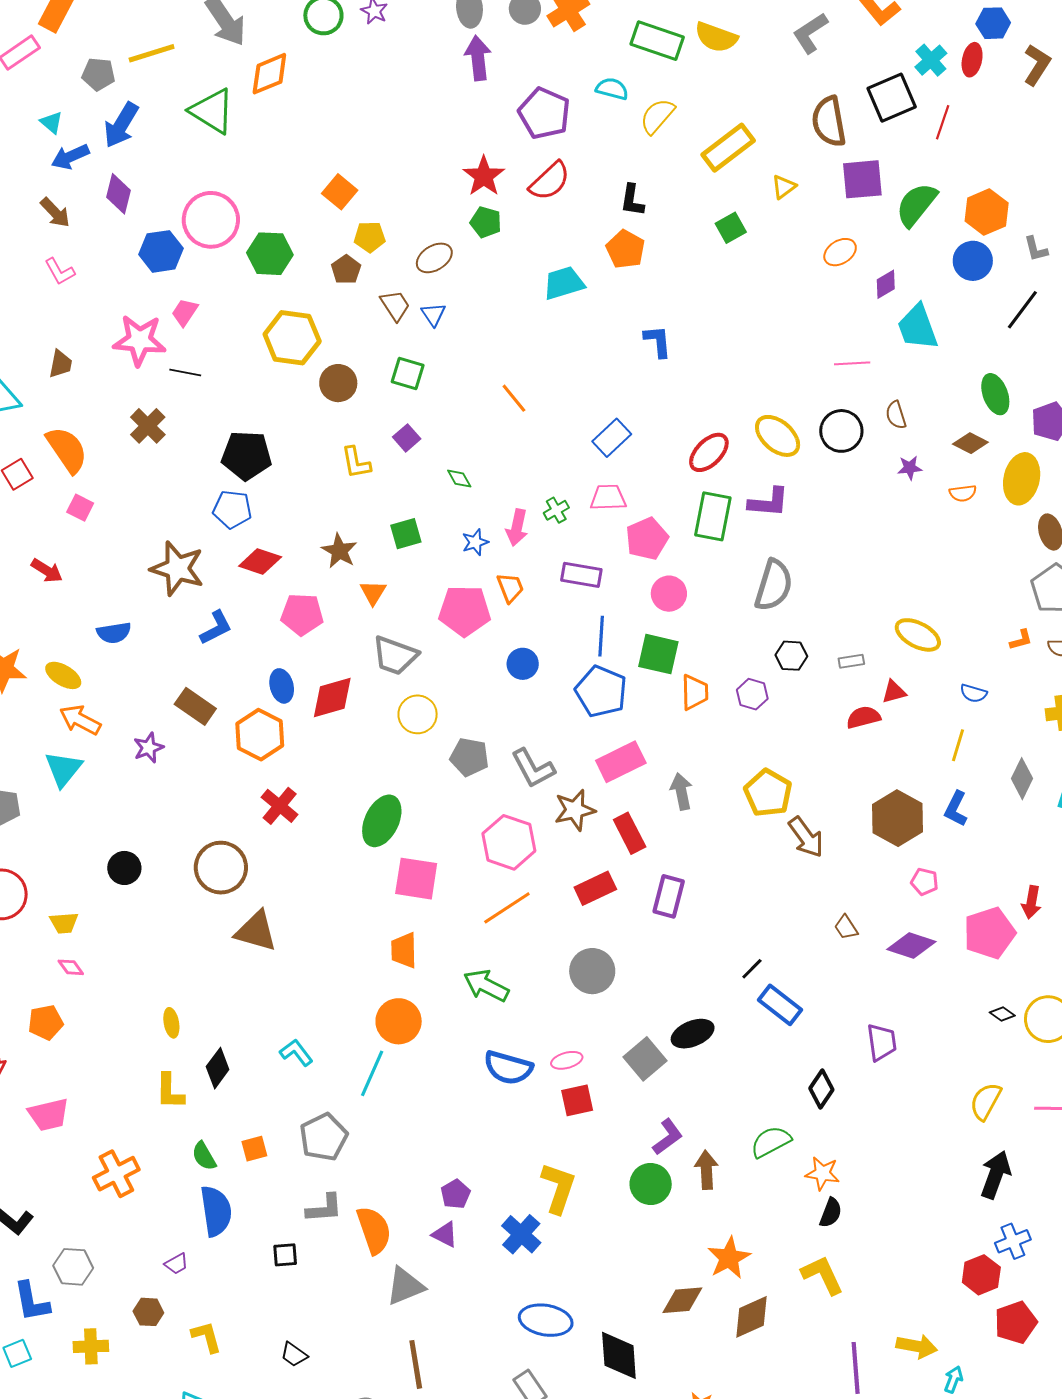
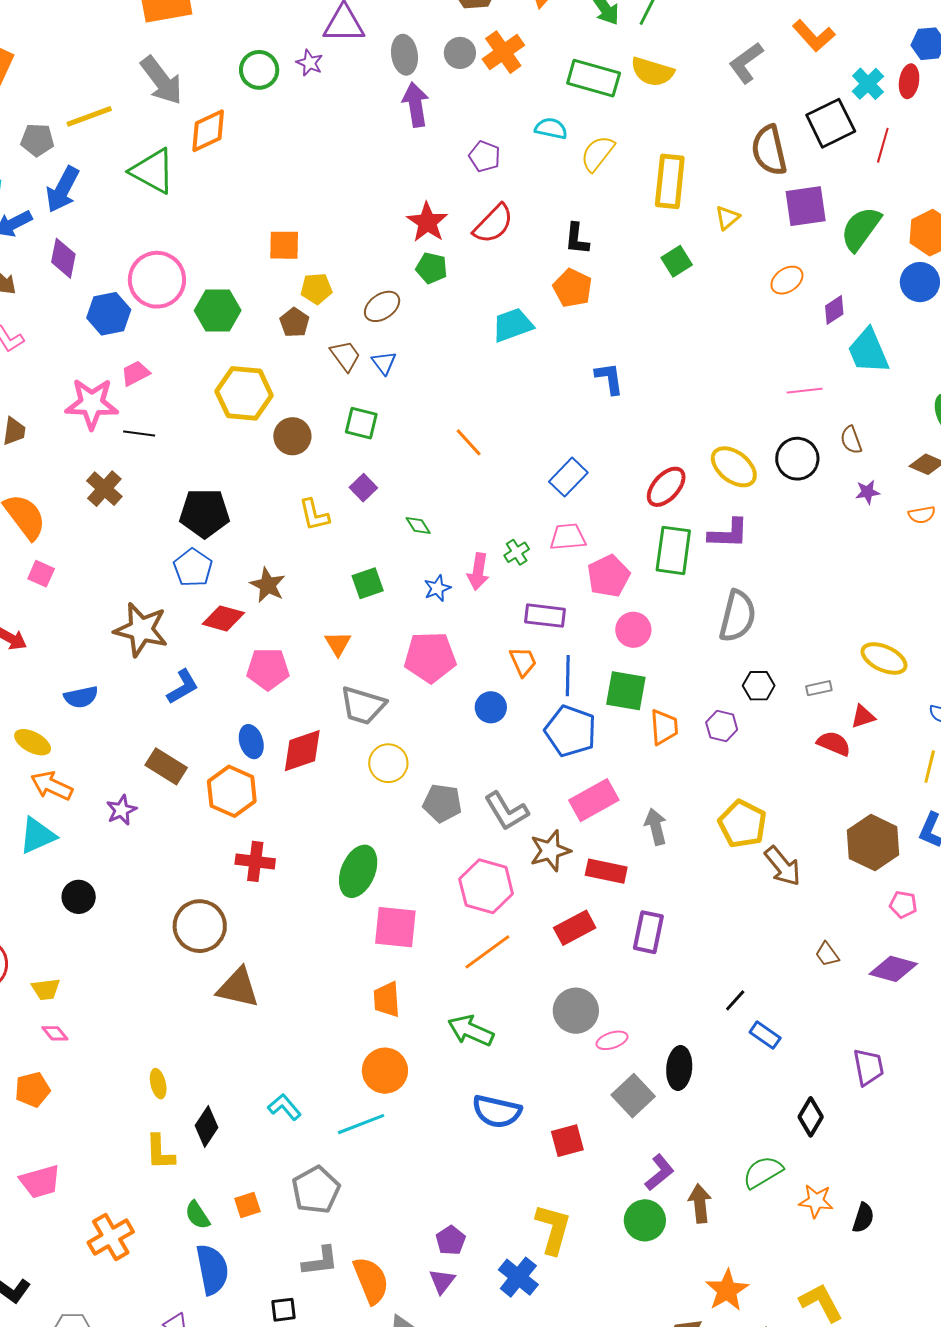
purple pentagon: (544, 113) -> (485, 156), size x0.6
yellow rectangle: (728, 148) -> (670, 181), turned -44
orange square: (340, 192) -> (284, 245), turned -36
pink trapezoid: (185, 312) -> (136, 373), turned 32
blue pentagon: (232, 509) -> (193, 568), turned 30
brown star: (339, 551) -> (268, 585), moved
orange trapezoid: (510, 588) -> (523, 662), moved
red semicircle: (863, 717) -> (834, 743), turned 40
cyan triangle: (63, 769) -> (37, 836), turned 30
red cross: (280, 806) -> (255, 861), turned -30
red rectangle: (630, 833) -> (606, 871), turned -48
black circle: (124, 868) -> (79, 897), moved
blue rectangle: (780, 1005) -> (765, 1035), size x0.7
black ellipse: (693, 1034) -> (679, 1068), turned -60
pink ellipse: (567, 1060) -> (612, 1040), moved
cyan line: (372, 1073) -> (361, 1124), turned 48
black semicircle: (831, 1213) -> (863, 1218), moved
purple triangle: (445, 1235) -> (442, 1281), turned 44

